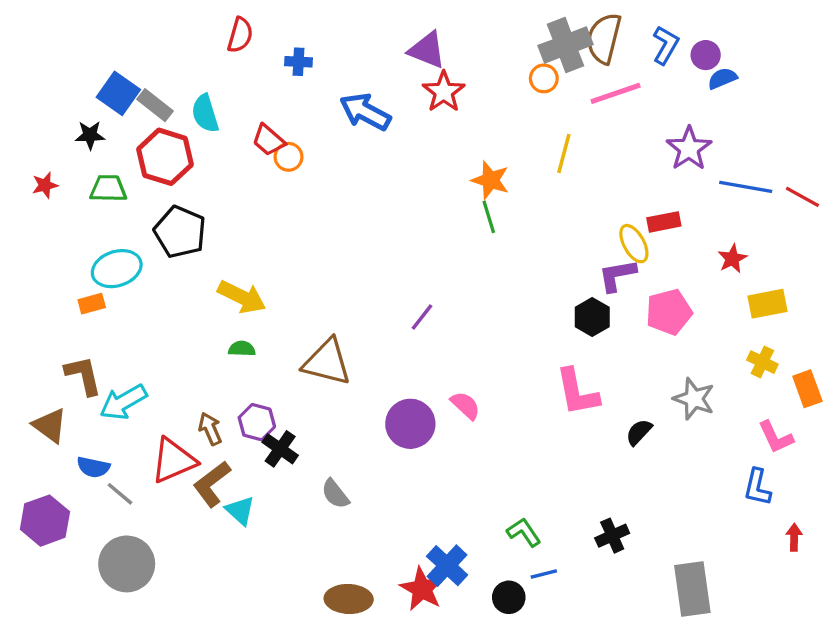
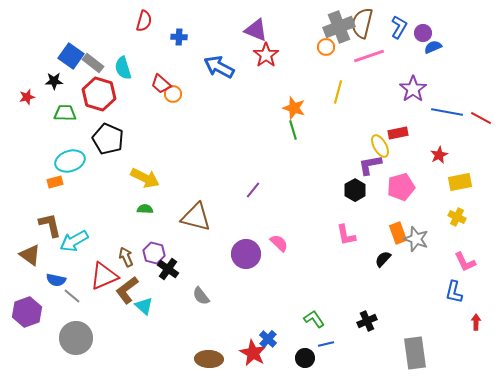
red star: (45, 185) -> (27, 97), moved
orange rectangle: (807, 389) -> (398, 233), moved
pink L-shape: (577, 392) -> (346, 235), size x0.7
blue cross: (447, 566) -> (268, 339), size x0.7

